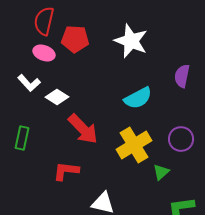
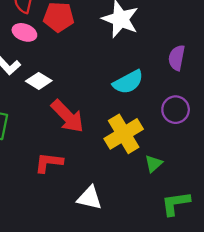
purple circle: (181, 139) -> (176, 110), moved

